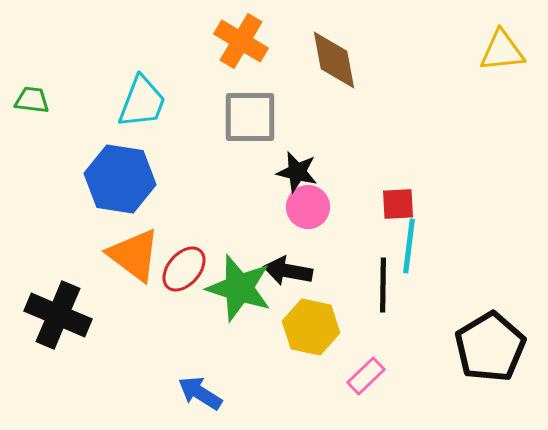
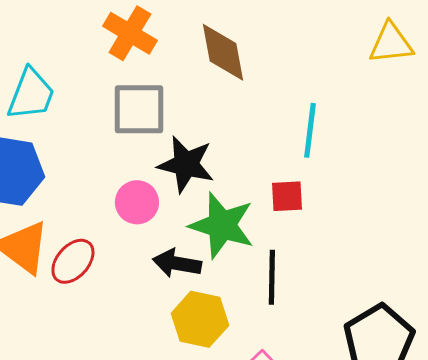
black star: (297, 172) -> (186, 164), size x1.4
pink circle: (308, 207) -> (137, 202), moved
cyan line: (409, 246) -> (310, 130), moved
green star: (239, 288) -> (222, 225), moved

